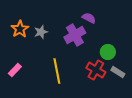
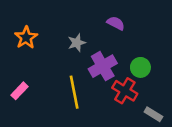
gray star: (41, 32) -> (77, 43), moved
purple cross: (75, 35) -> (103, 66), moved
gray rectangle: (118, 72) -> (153, 114), moved

